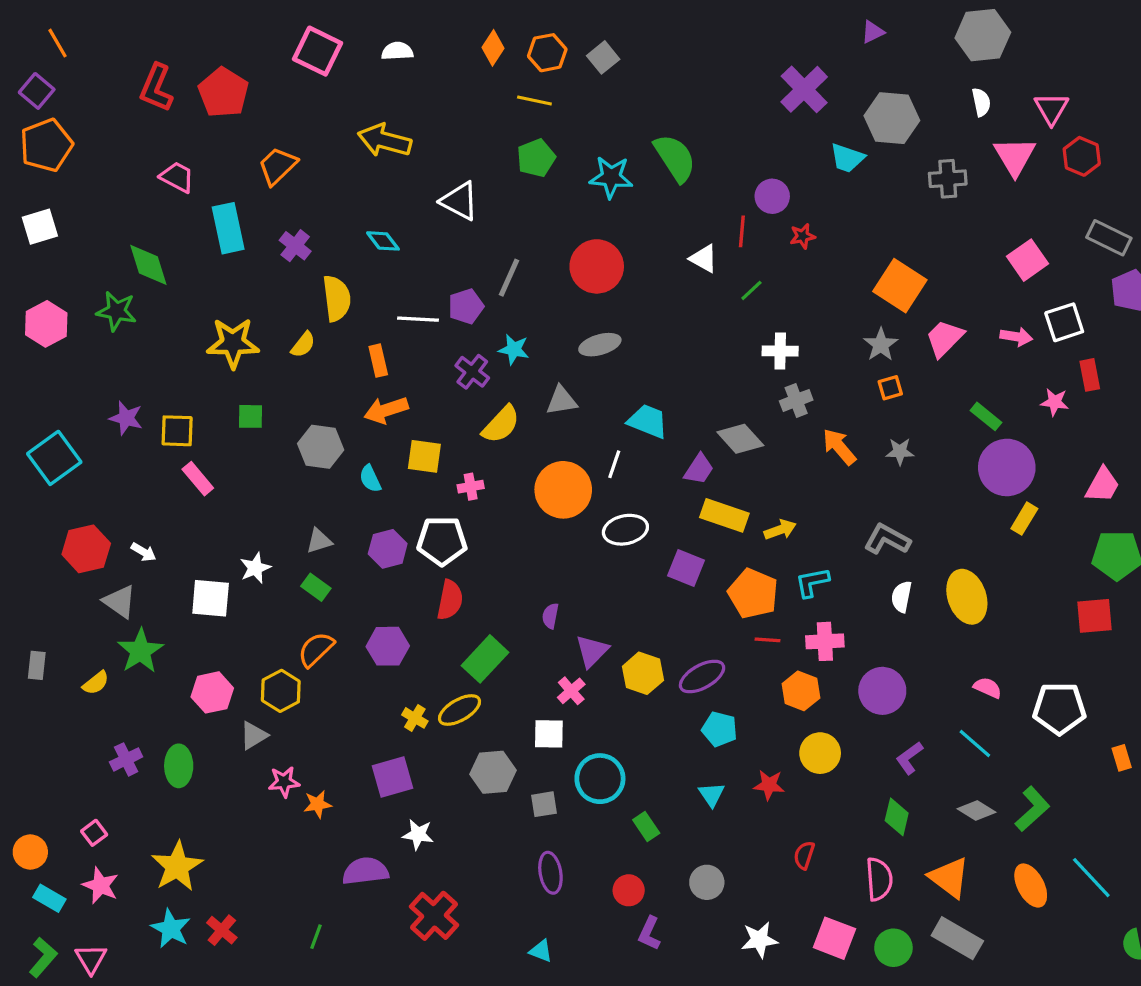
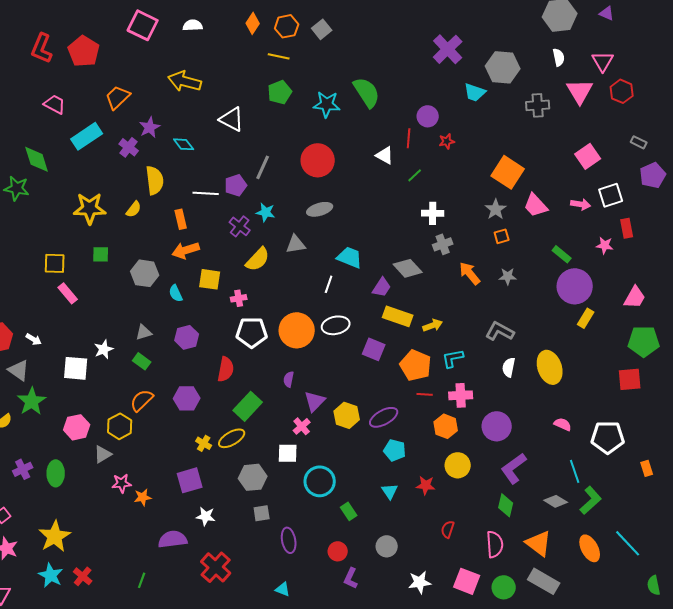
purple triangle: (873, 32) -> (607, 13), moved, turned 49
cyan rectangle: (228, 228) -> (87, 136), turned 68
gray rectangle: (1109, 238) -> (639, 142), size x0.6
pink trapezoid: (945, 338) -> (536, 205), turned -88
purple star: (126, 418) -> (150, 127), moved, turned 30
orange circle: (563, 490) -> (297, 330), moved
white pentagon: (442, 541) -> (252, 332), moved
cyan line: (975, 744) -> (575, 471), moved, turned 30
purple L-shape: (909, 758) -> (514, 468), size x1.5
gray square: (544, 804) -> (262, 513), moved

